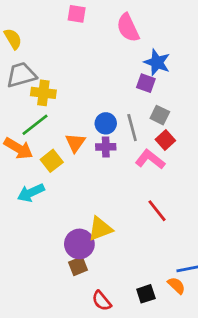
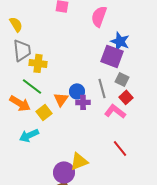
pink semicircle: (128, 28) -> (99, 16), turned 45
gray trapezoid: (21, 75) -> (22, 50), turned 100
purple square: (146, 83) -> (112, 56), size x1.6
blue circle: (106, 123) -> (77, 91), moved
green line: (35, 125) -> (32, 86), turned 75

